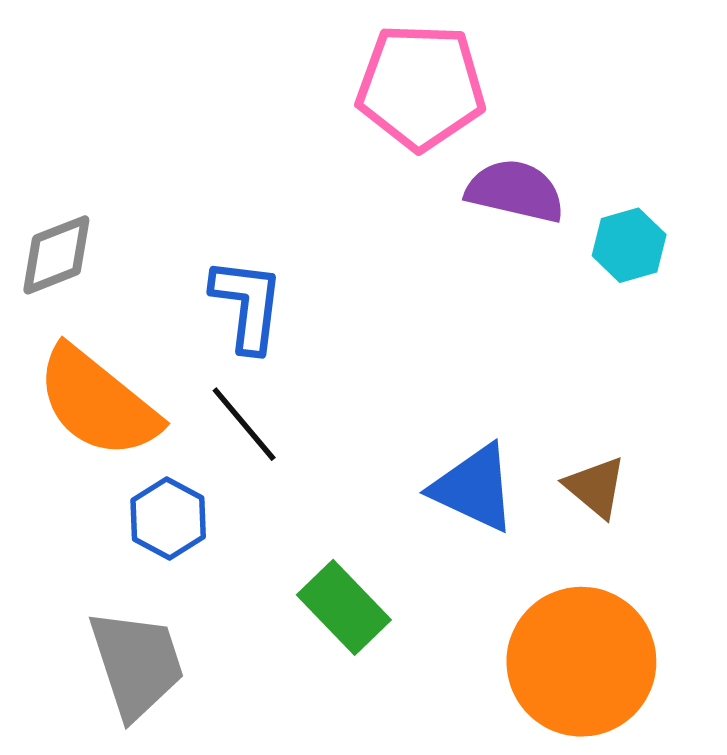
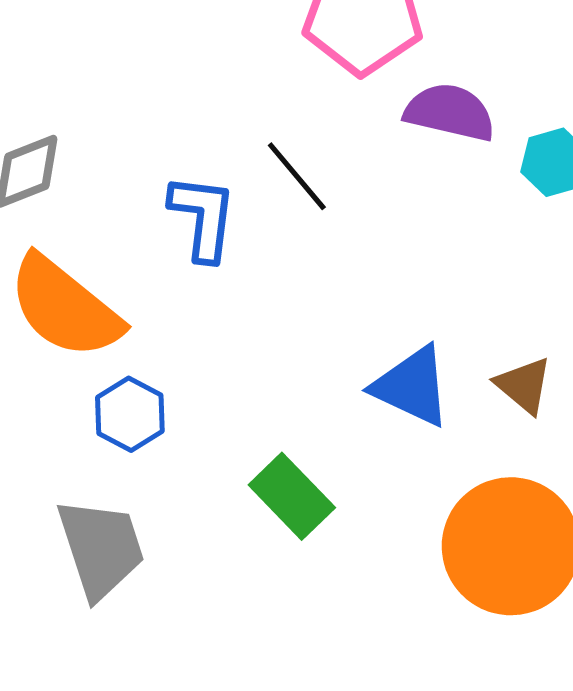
black line: (244, 424) -> (297, 176), moved

